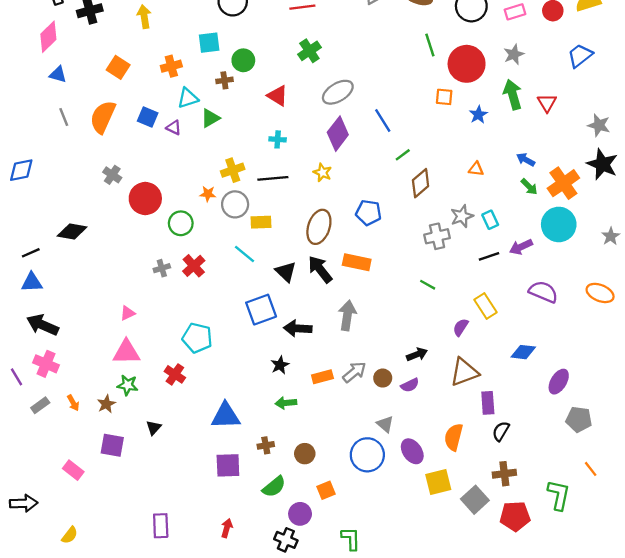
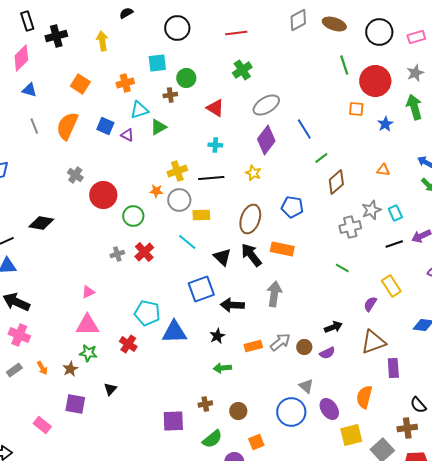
blue triangle: (226, 416) -> (174, 332), moved
black semicircle: (501, 431) -> (418, 405), moved, turned -72

